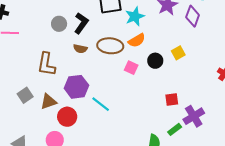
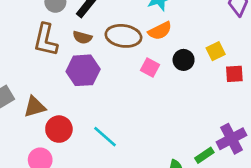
brown L-shape: (46, 64) -> (46, 40), moved
purple hexagon: (76, 87) -> (83, 70), moved
red square: (172, 100) -> (234, 74), moved
cyan line: (101, 104) -> (105, 137), moved

